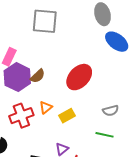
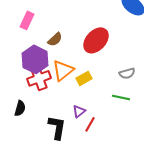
purple hexagon: (17, 77) -> (35, 59), moved
orange triangle: (46, 107) -> (63, 70), size x1.6

